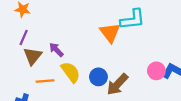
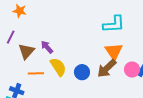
orange triangle: (110, 33) -> (114, 51), moved
purple line: (24, 37) -> (11, 37), moved
brown arrow: (117, 84) -> (107, 68), moved

